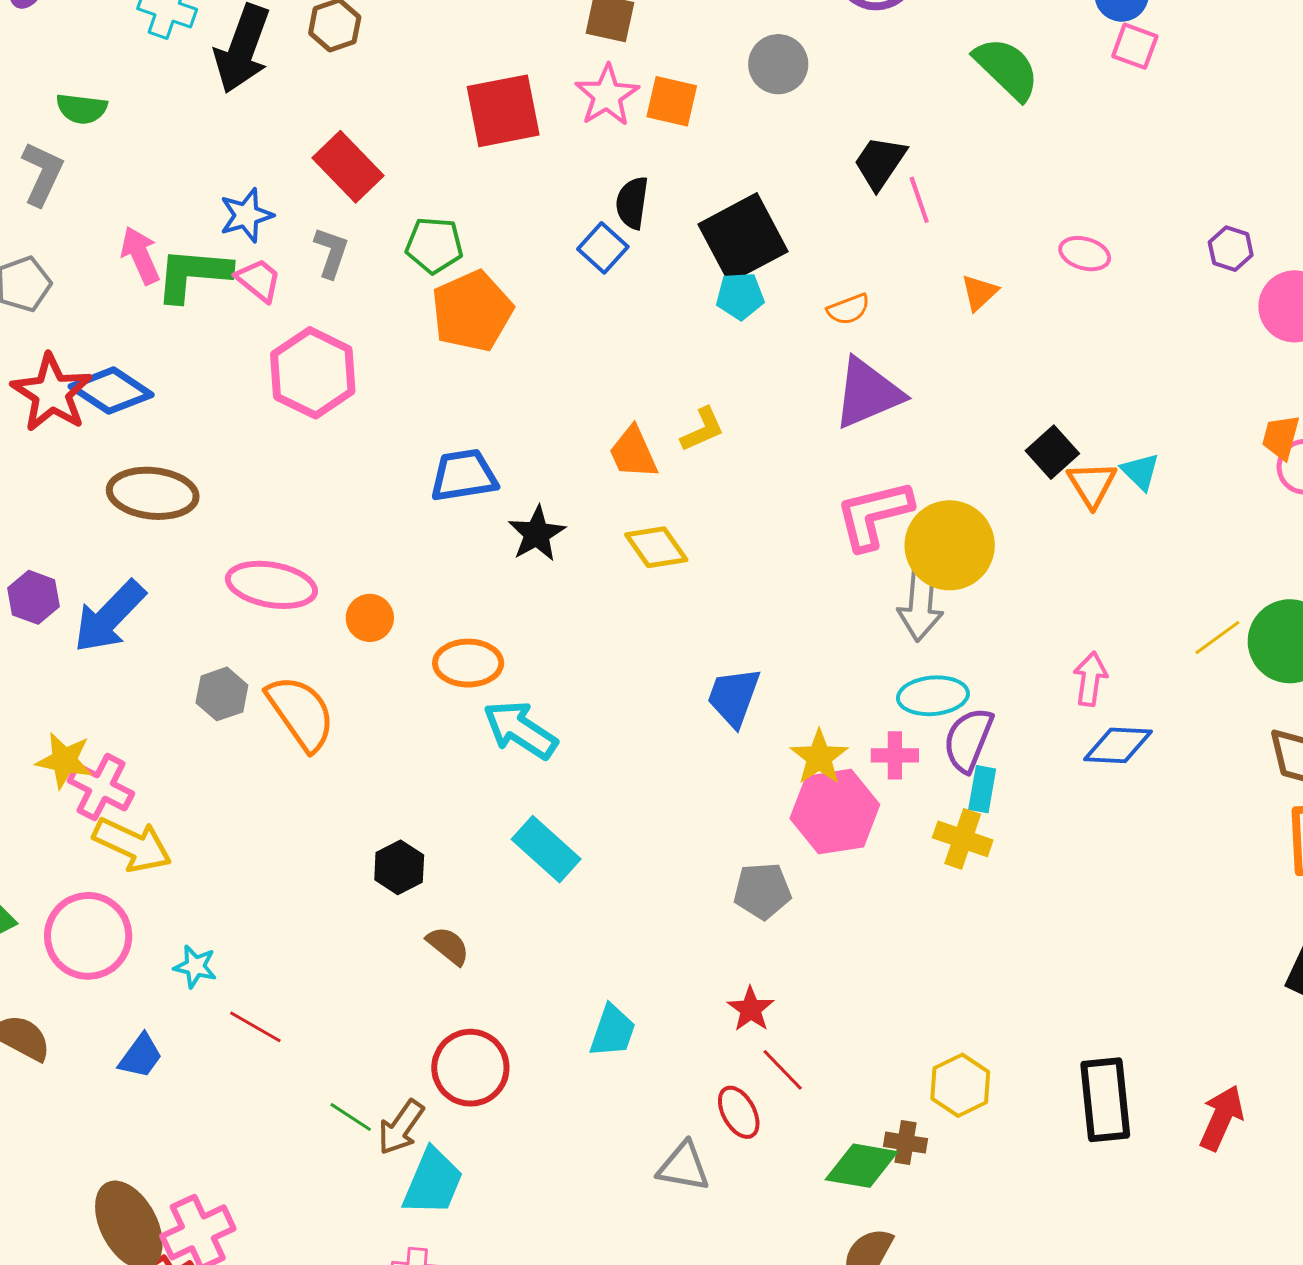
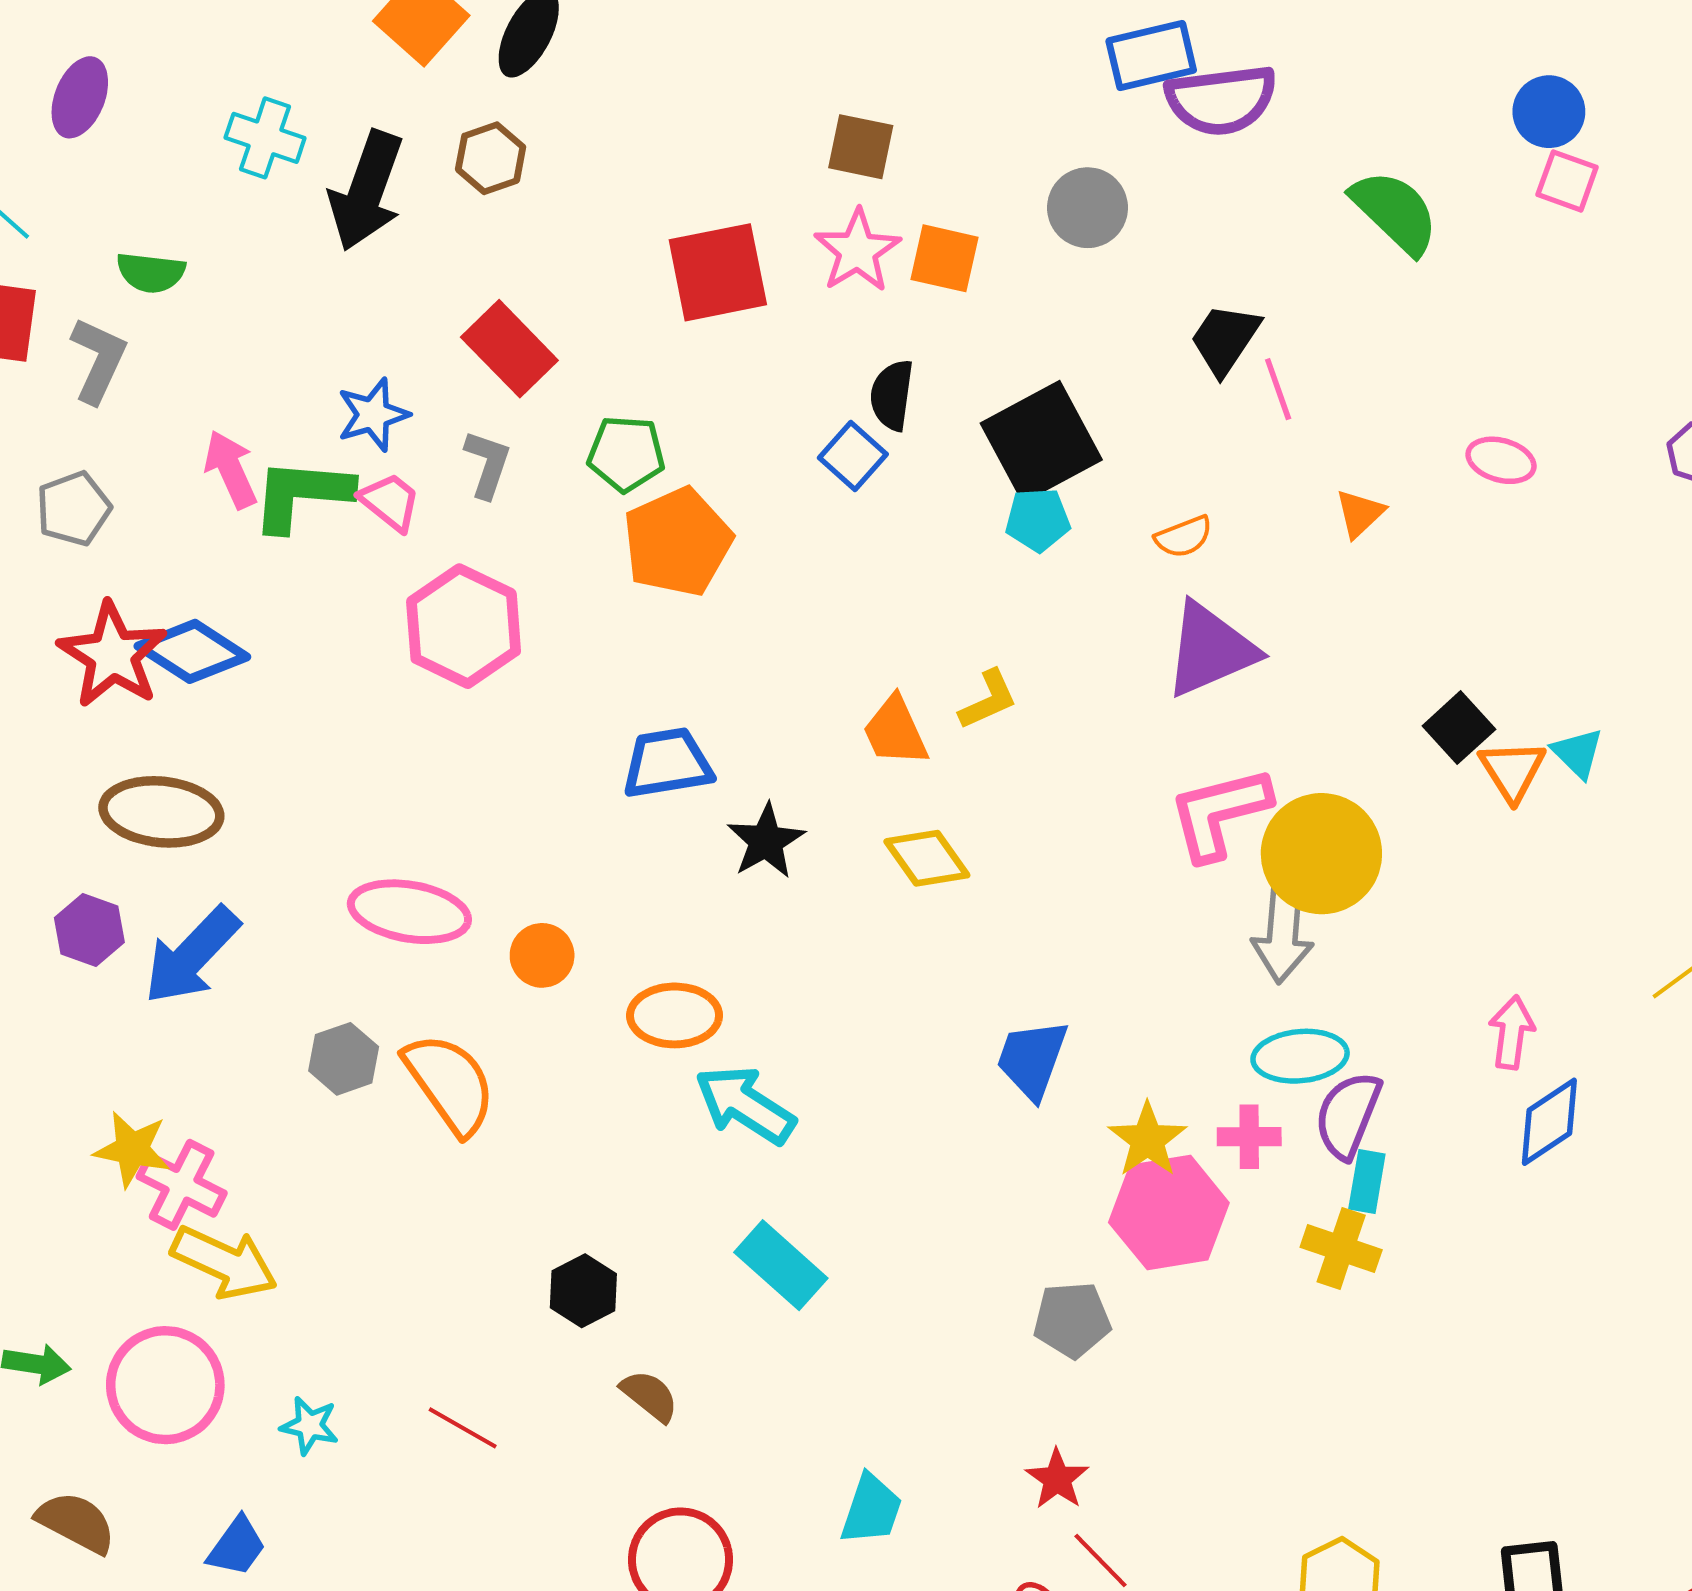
brown ellipse: (153, 493) -> (161, 812), moved
blue diamond: (1118, 745) -> (1549, 1122), turned -36
red line: (255, 1027) -> (463, 1428), moved

